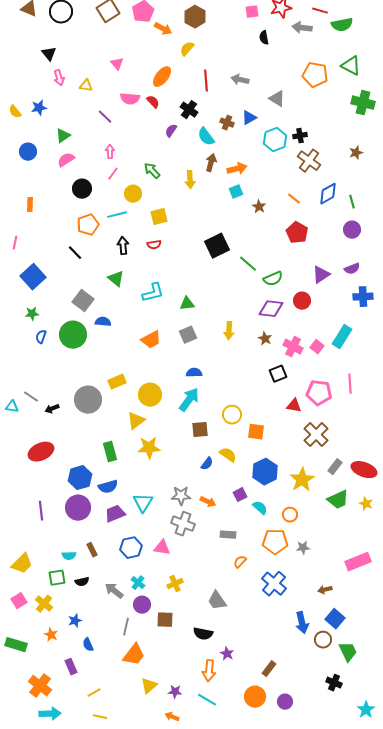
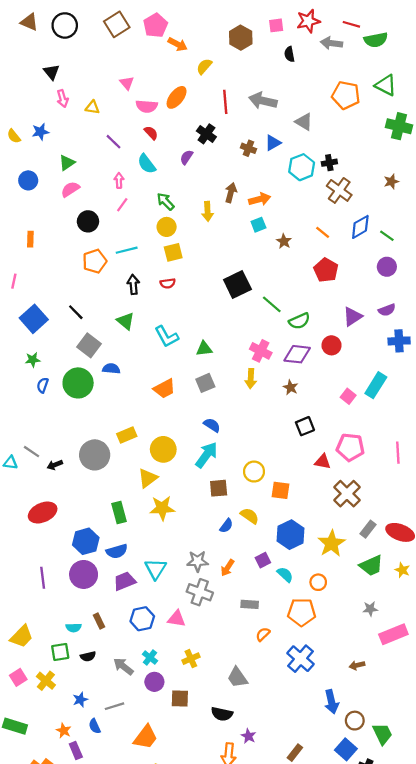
brown hexagon: (195, 17) -> (241, 38), moved
gray arrow: (240, 80) -> (263, 101), size x1.4
pink semicircle: (130, 99) -> (147, 106), moved
red semicircle: (153, 102) -> (151, 133), moved
cyan semicircle: (206, 137) -> (147, 164), moved
yellow circle: (133, 194) -> (167, 227), moved
green line: (352, 202) -> (387, 236), turned -40
black line: (75, 253) -> (76, 312), moved
cyan L-shape: (153, 293) -> (167, 336), turned 75
pink cross: (293, 347) -> (261, 351), moved
blue semicircle: (194, 373) -> (212, 425), turned 35
pink line: (350, 384) -> (398, 453), moved
orange arrow: (208, 502) -> (227, 568), turned 98
gray star: (303, 548) -> (370, 609), moved
blue square: (335, 619) -> (346, 749), moved
gray line: (126, 627) -> (115, 706), moved, turned 60
orange star: (51, 635) -> (64, 731), moved

